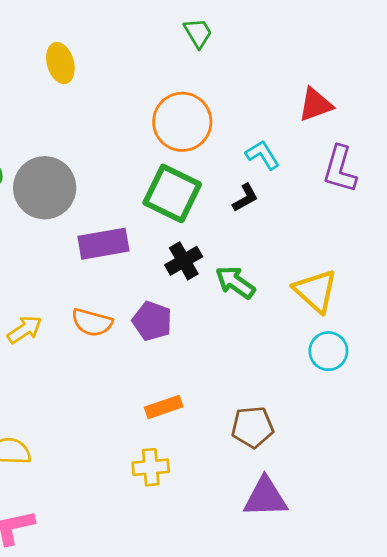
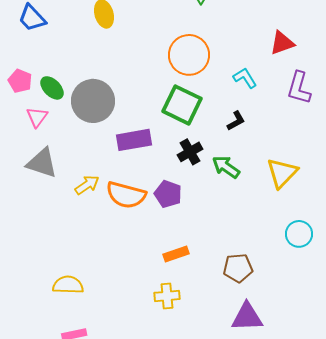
black L-shape: (245, 198) -> (236, 121), moved
yellow triangle: (316, 291) -> (282, 173), turned 32
orange semicircle: (92, 322) -> (126, 195), size x1.4
yellow arrow: (25, 330) -> (87, 185), moved
cyan circle: (328, 351) -> (299, 234), moved

